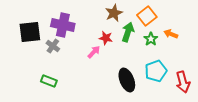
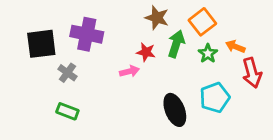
brown star: (114, 13) -> (157, 18), turned -30
gray cross: (53, 46) -> (67, 73), moved
pink arrow: (94, 52) -> (129, 71), turned 32
red arrow: (183, 82) -> (252, 73), moved

